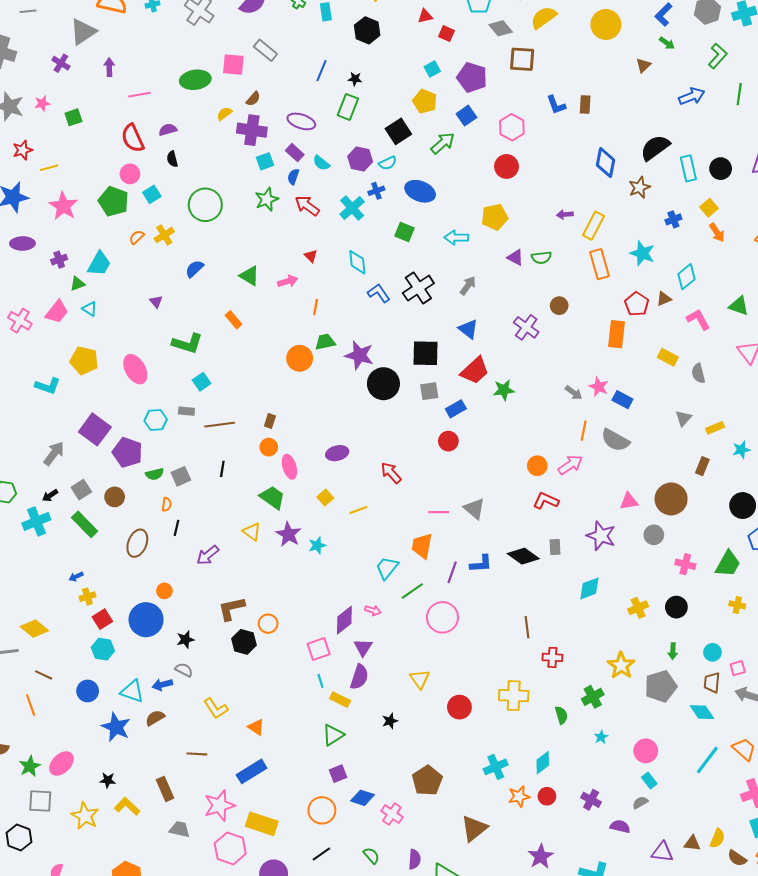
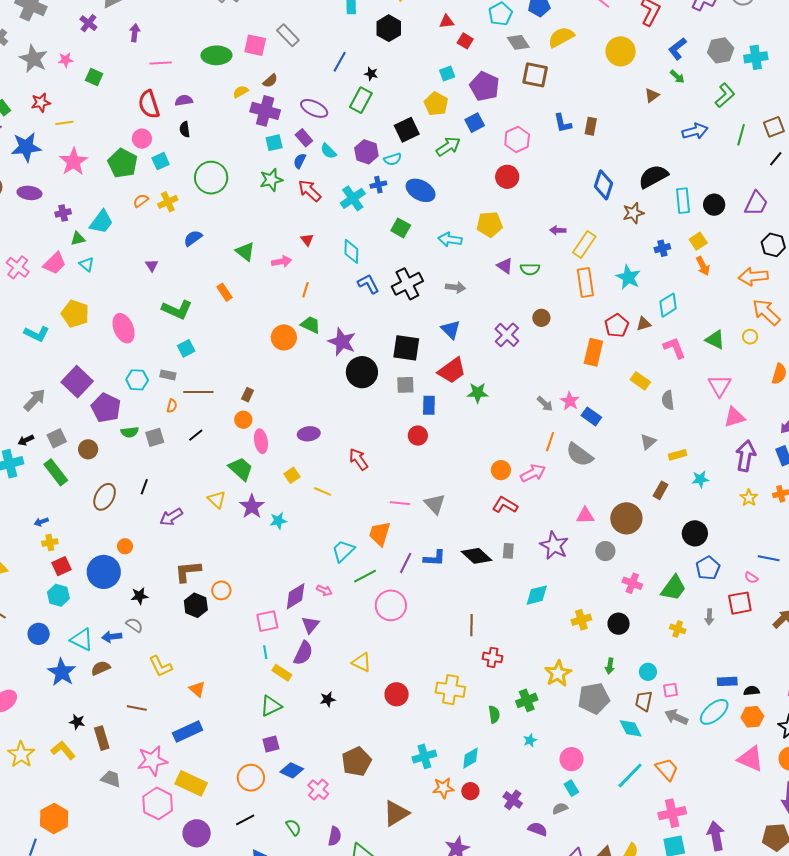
green square: (73, 117) -> (94, 77), turned 36
gray arrow: (468, 286) -> (455, 287), turned 54
green trapezoid: (325, 342) -> (311, 325), turned 30
blue rectangle: (456, 409) -> (429, 405), turned -66
black line: (222, 469) -> (196, 435), turned 35
orange semicircle: (167, 504) -> (172, 406), moved
yellow line: (358, 510) -> (322, 491), turned 36
yellow triangle: (420, 679) -> (362, 662), turned -35
black star: (108, 780) -> (77, 722), moved

